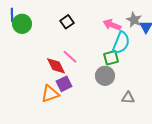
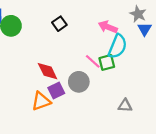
gray star: (134, 20) -> (138, 14), moved
pink line: (70, 57) -> (93, 61), moved
gray circle: (105, 76) -> (79, 82), moved

